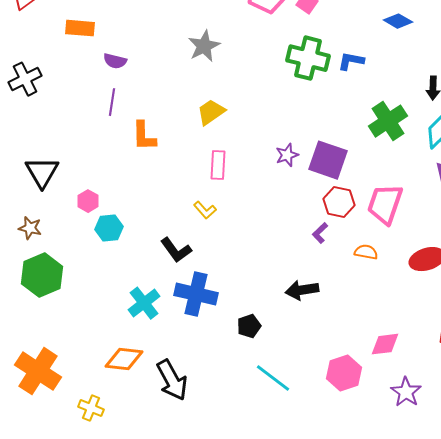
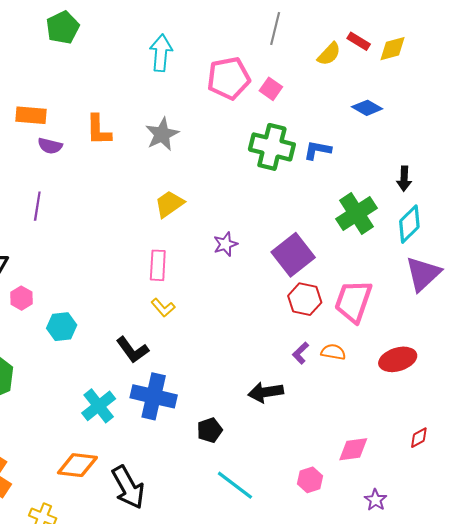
purple semicircle: (115, 61) -> (50, 146), moved
purple line: (112, 102) -> (37, 206), moved
orange L-shape: (144, 136) -> (99, 130), moved
purple star: (287, 155) -> (225, 244), moved
purple square: (328, 160) -> (293, 255), turned 33
pink rectangle: (218, 165) -> (158, 265), moved
pink hexagon: (88, 201) -> (21, 298), moved
purple L-shape: (320, 233) -> (300, 353), moved
pink hexagon: (344, 373) -> (310, 480), size x0.7
purple star: (406, 392) -> (376, 500), size x0.7

